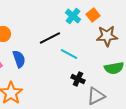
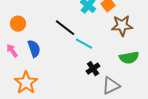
black line: (50, 38) -> (65, 28), turned 65
black cross: (78, 79) -> (93, 69), turned 32

